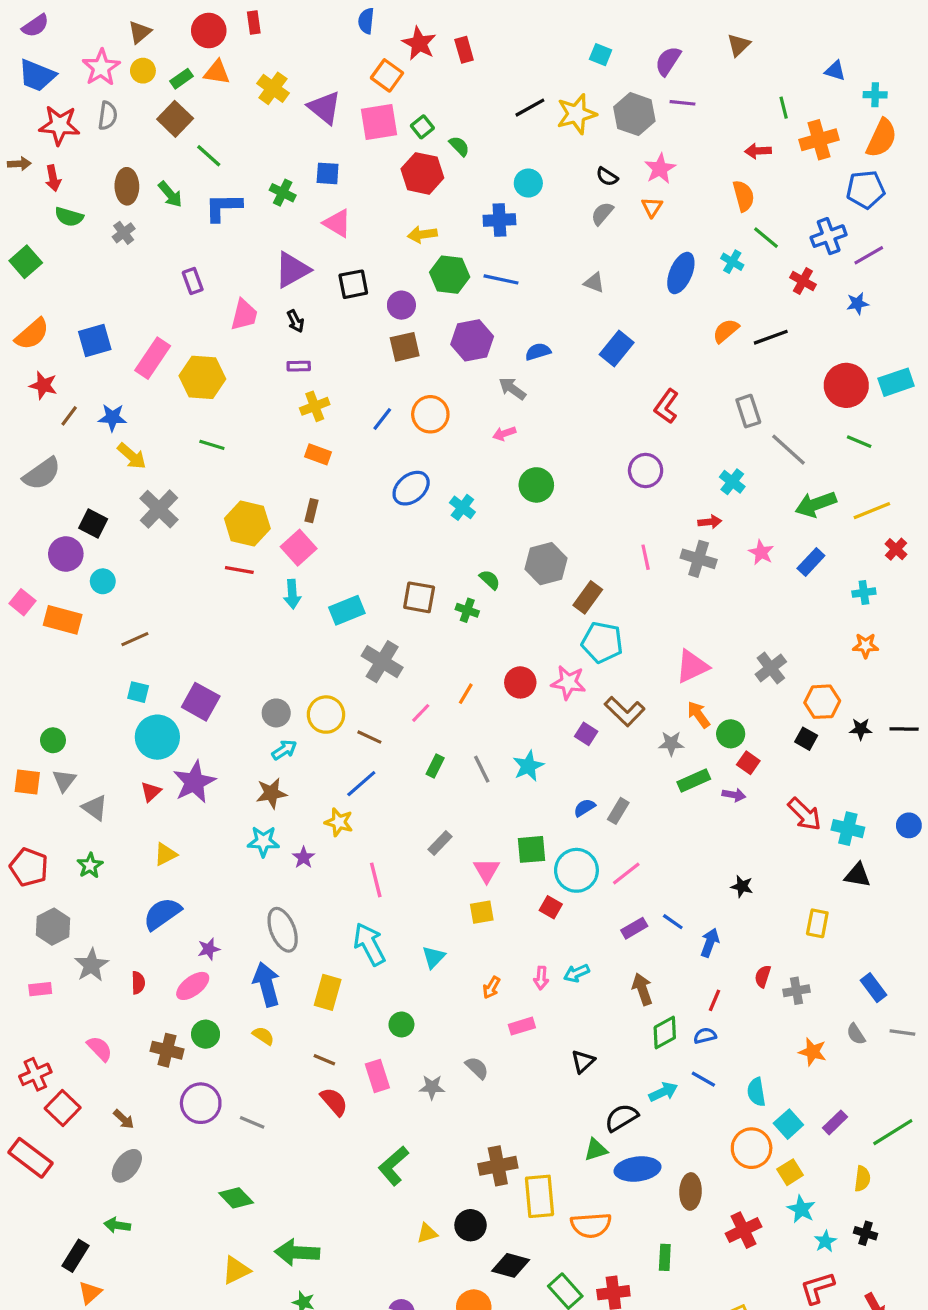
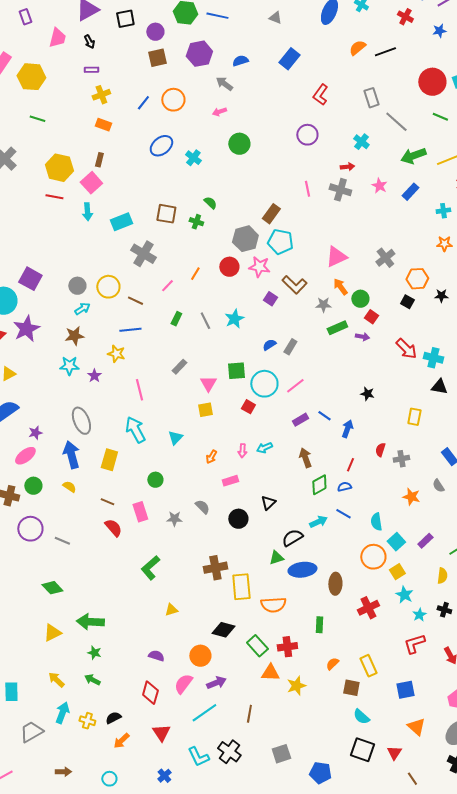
gray hexagon: (546, 564) -> (245, 239), moved
blue line: (361, 784) -> (130, 330), turned 35
black circle: (471, 1225) -> (238, 519), moved

